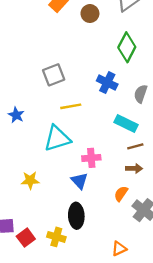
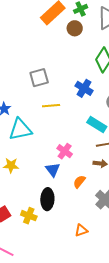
cyan triangle: (57, 138) -> (20, 129), moved
pink cross: (91, 158) -> (65, 151), turned 35
orange semicircle: (121, 194) -> (79, 182), moved

